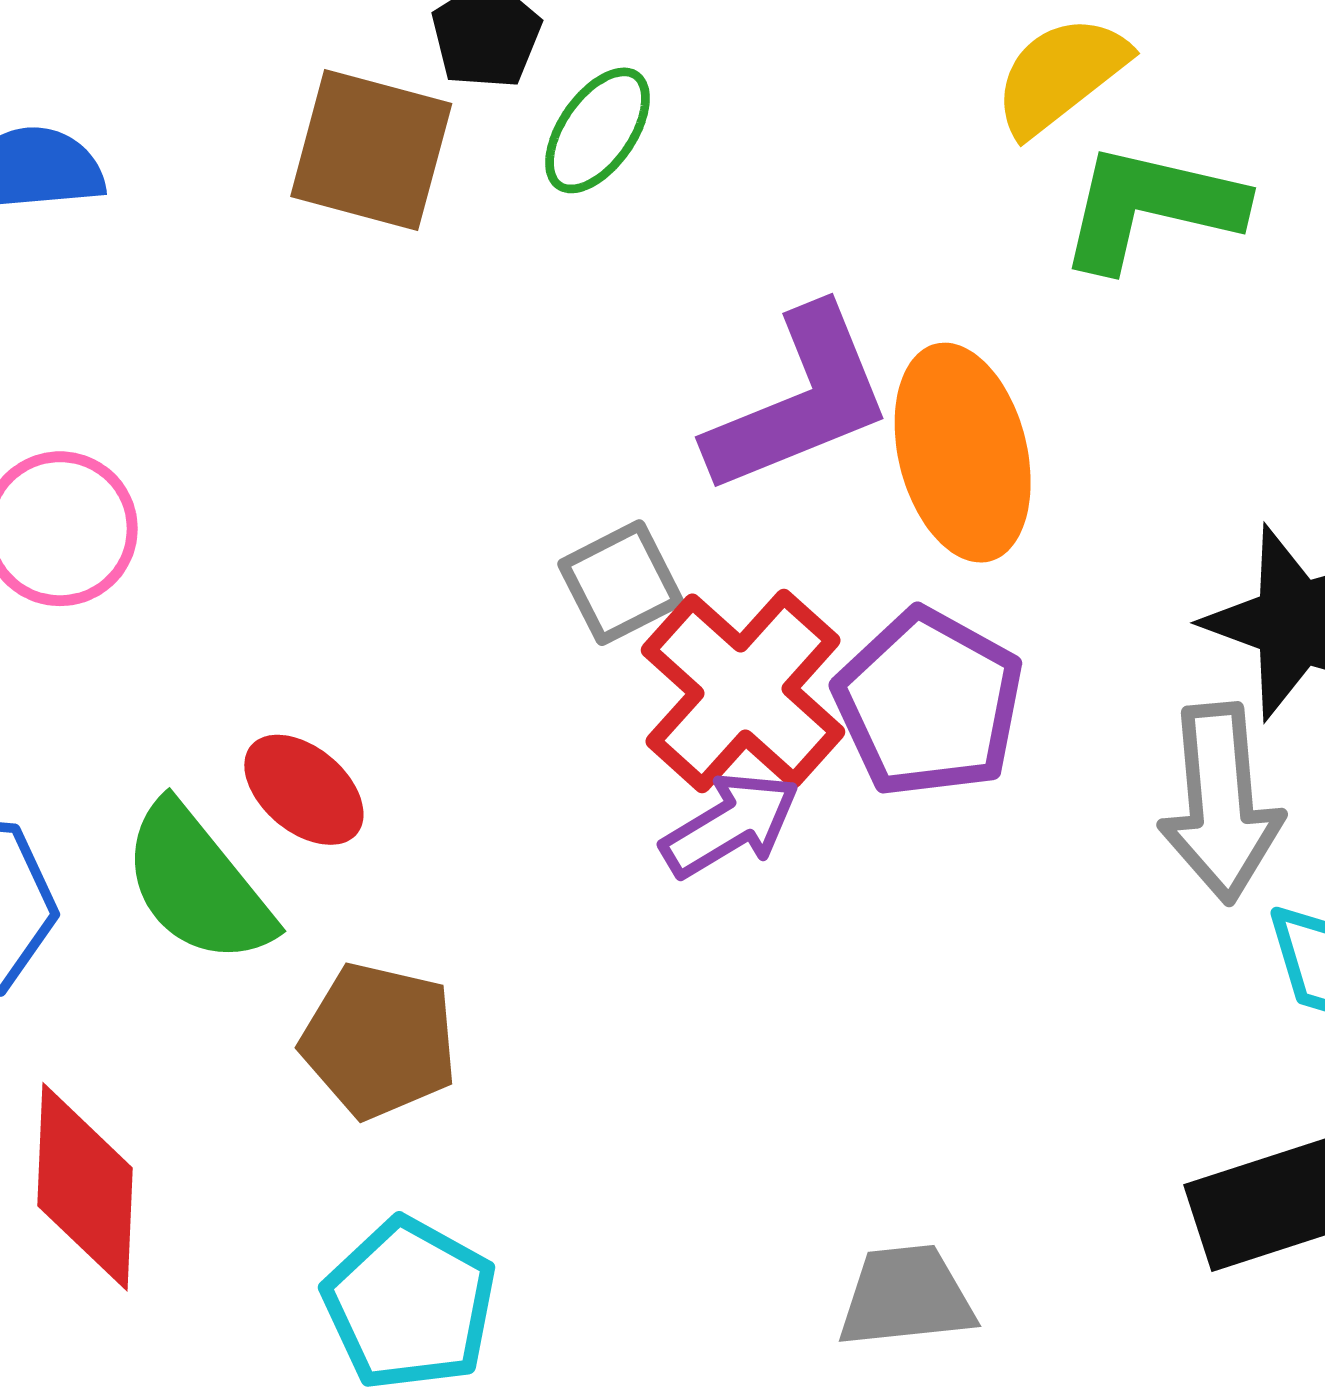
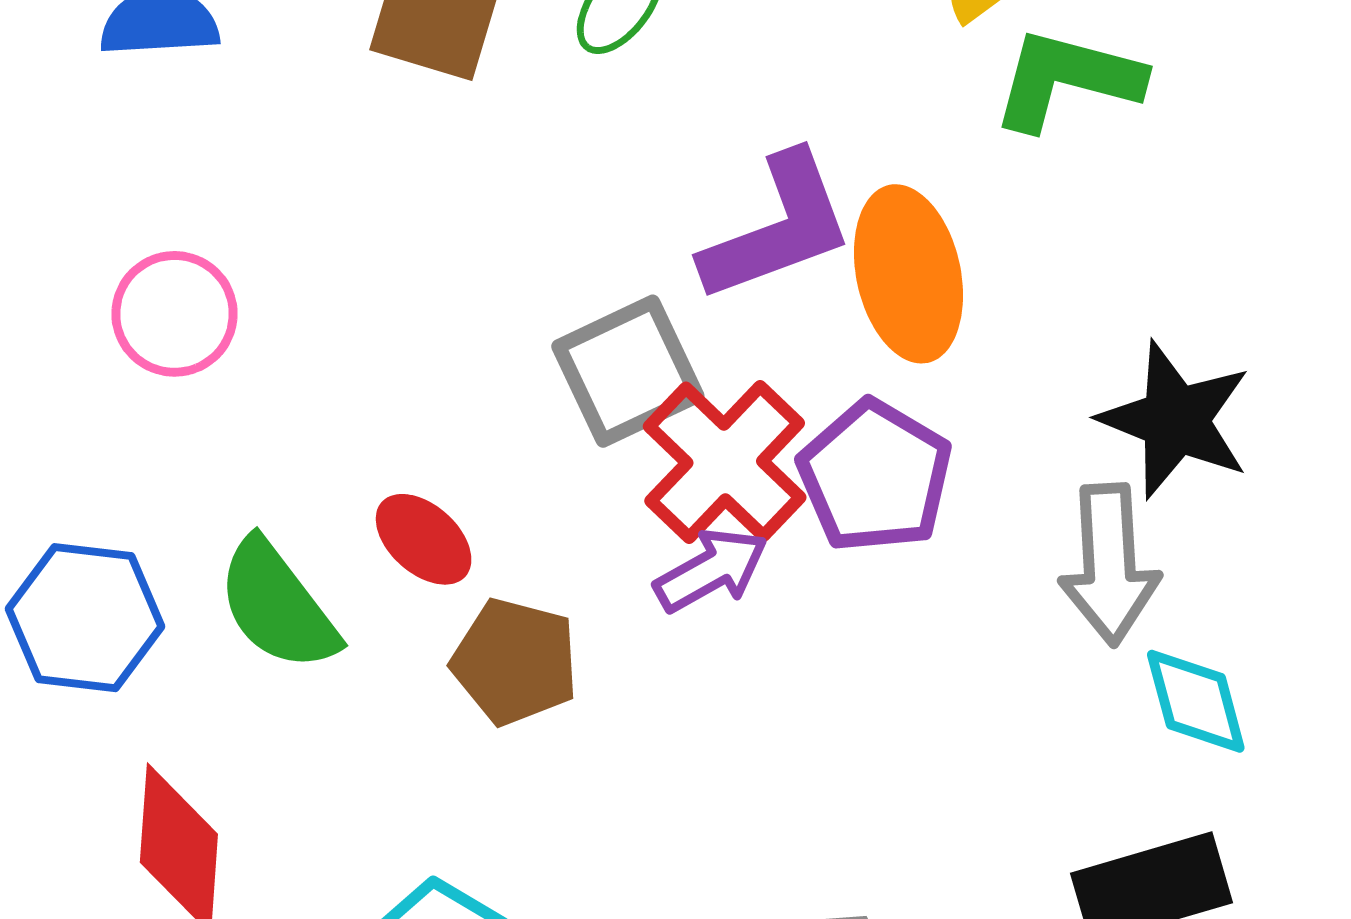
gray square: (621, 583) -> (628, 371), size x1.5
red ellipse: (304, 790) -> (424, 539), moved
brown pentagon: (379, 1041) -> (515, 662), moved

